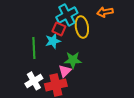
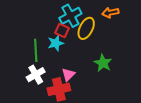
yellow ellipse: (82, 27) -> (86, 28), turned 35
green star: (73, 60) -> (103, 63), moved, turned 30
white cross: (34, 81) -> (36, 75), moved

